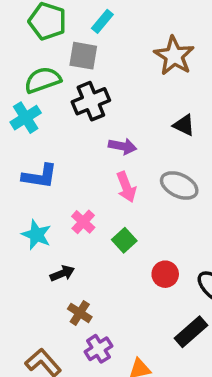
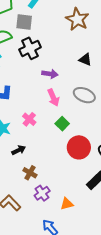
green square: (124, 240) -> (62, 124), moved
red circle: (165, 274) -> (79, 147), size x1.5

